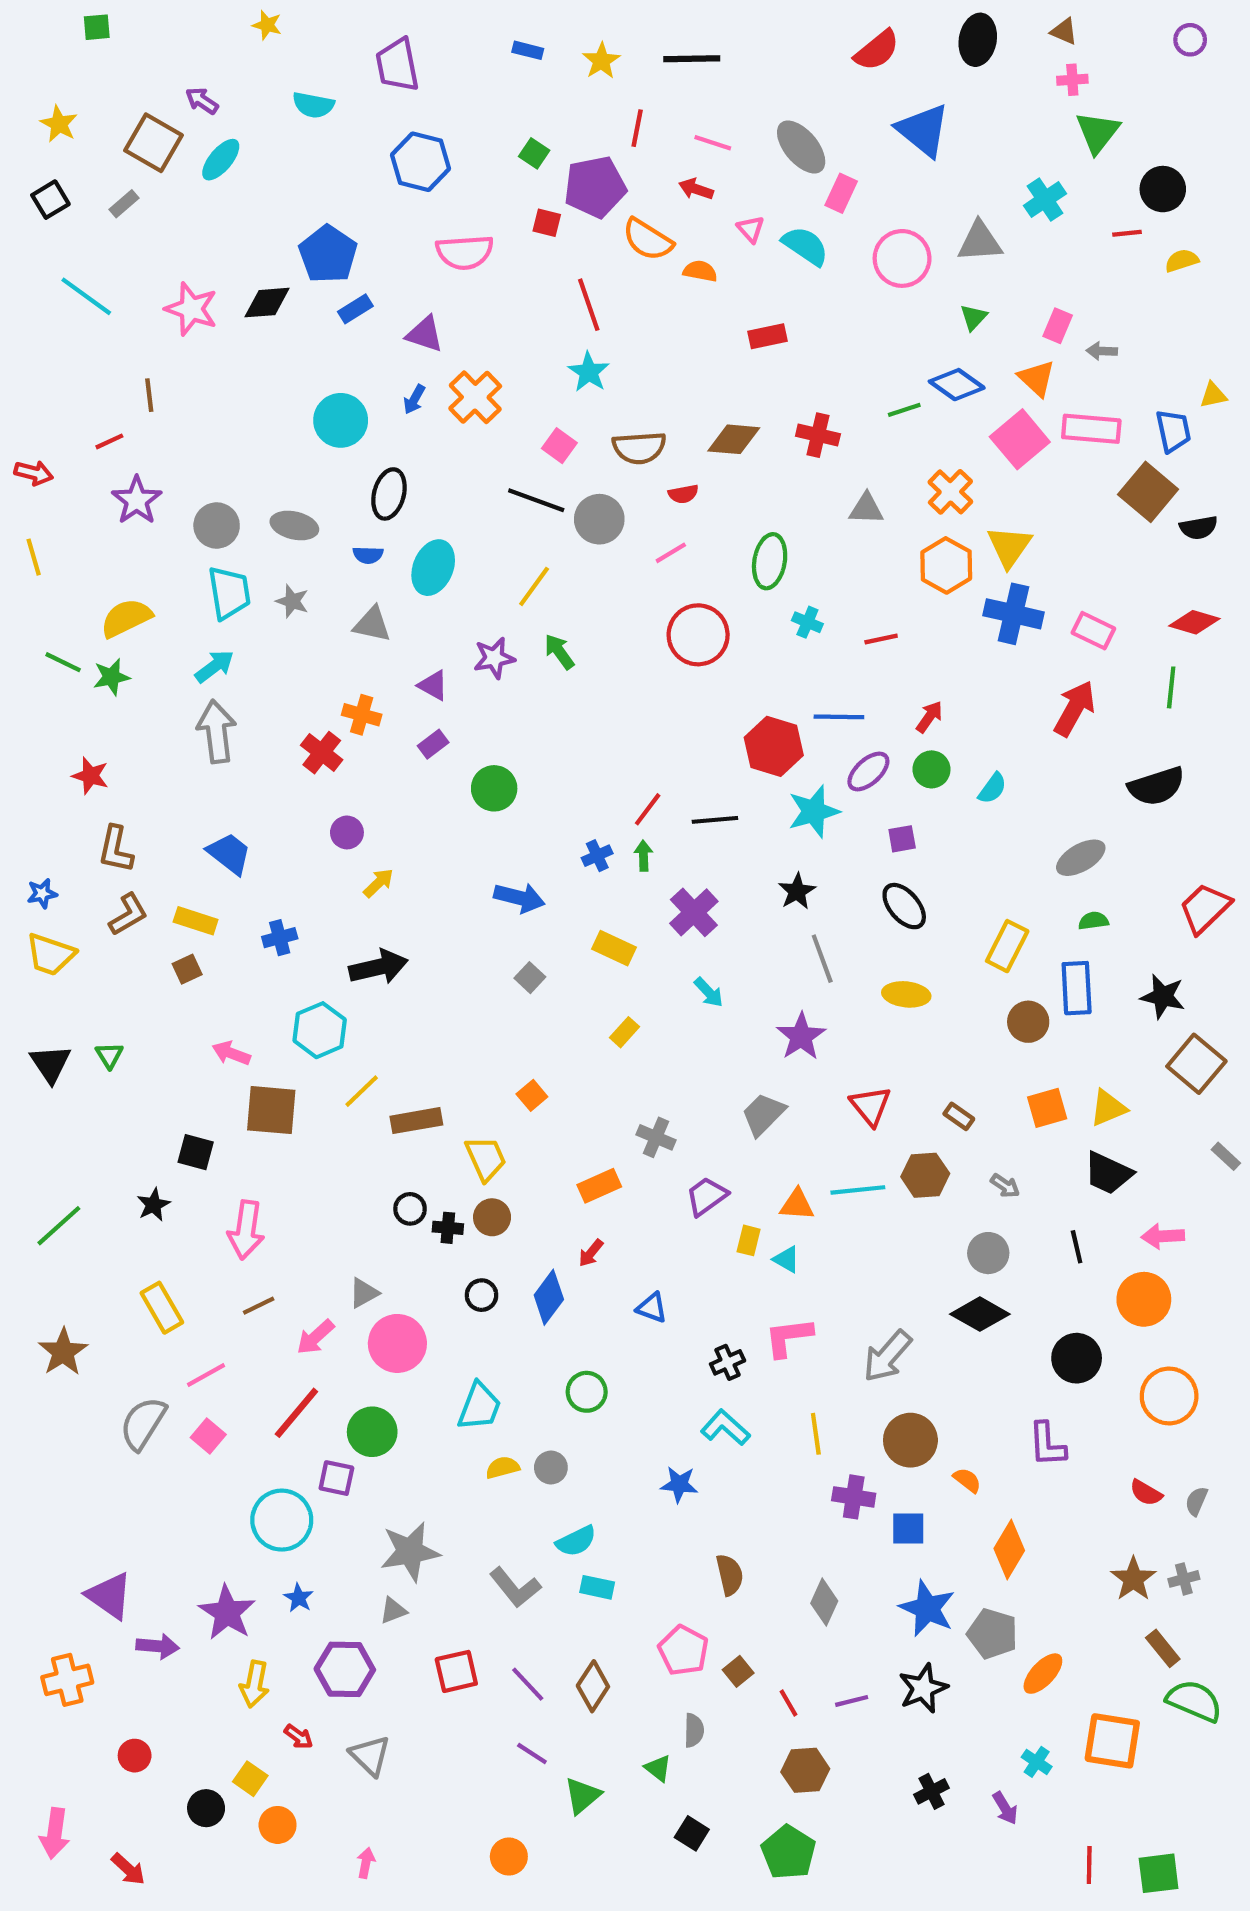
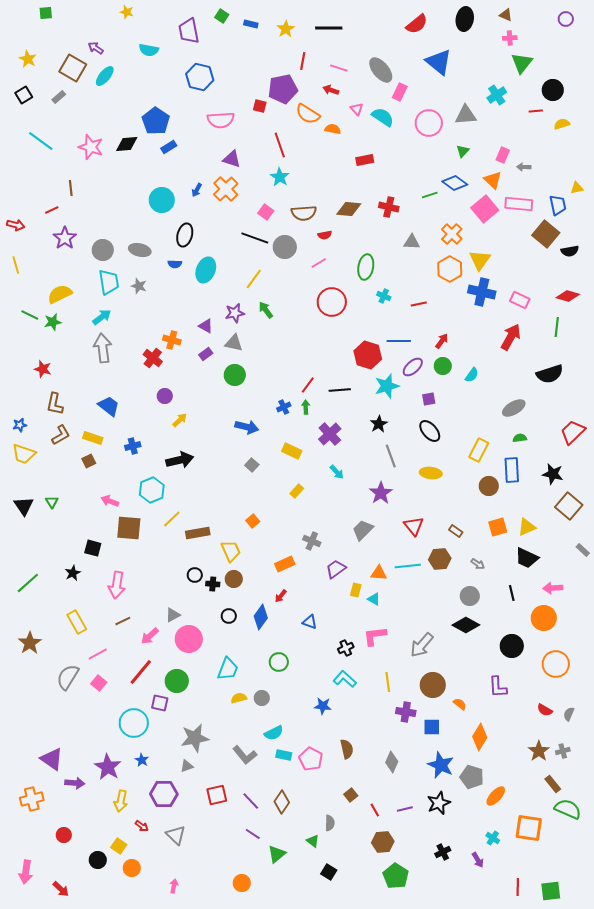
green square: (534, 153) -> (222, 16), moved
purple triangle: (425, 334) -> (232, 159), moved
gray triangle: (372, 624) -> (234, 343), moved
pink pentagon: (683, 1650) -> (311, 759), moved
green pentagon: (789, 1852) -> (396, 876), moved

